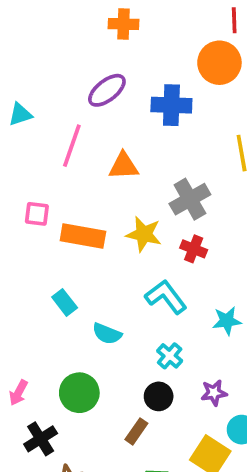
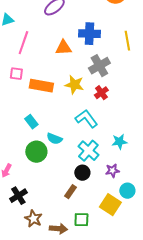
blue cross: (171, 105) -> (89, 34), moved
pink line: (72, 146) -> (23, 43), moved
red cross: (194, 249) -> (101, 93), turned 32
cyan star: (227, 321) -> (119, 142), moved
cyan cross: (170, 356) -> (88, 151), size x1.5
green circle: (79, 393) -> (36, 152), moved

